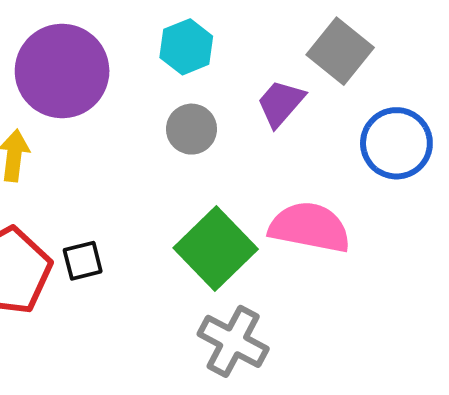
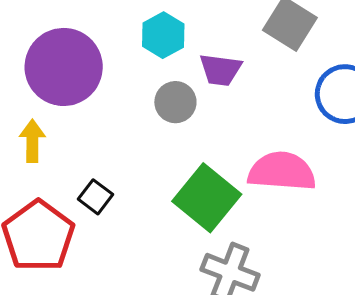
purple trapezoid: (281, 103) -> (220, 70), moved, turned -117
black square: (83, 261) -> (96, 197), moved, turned -32

